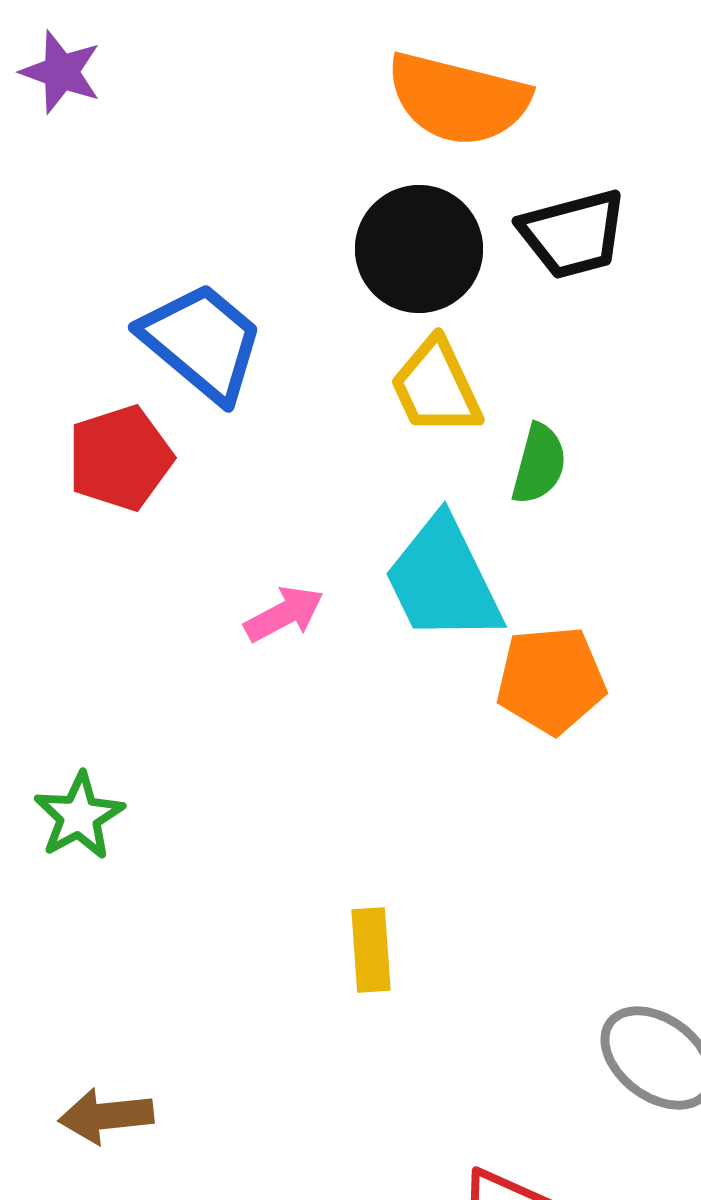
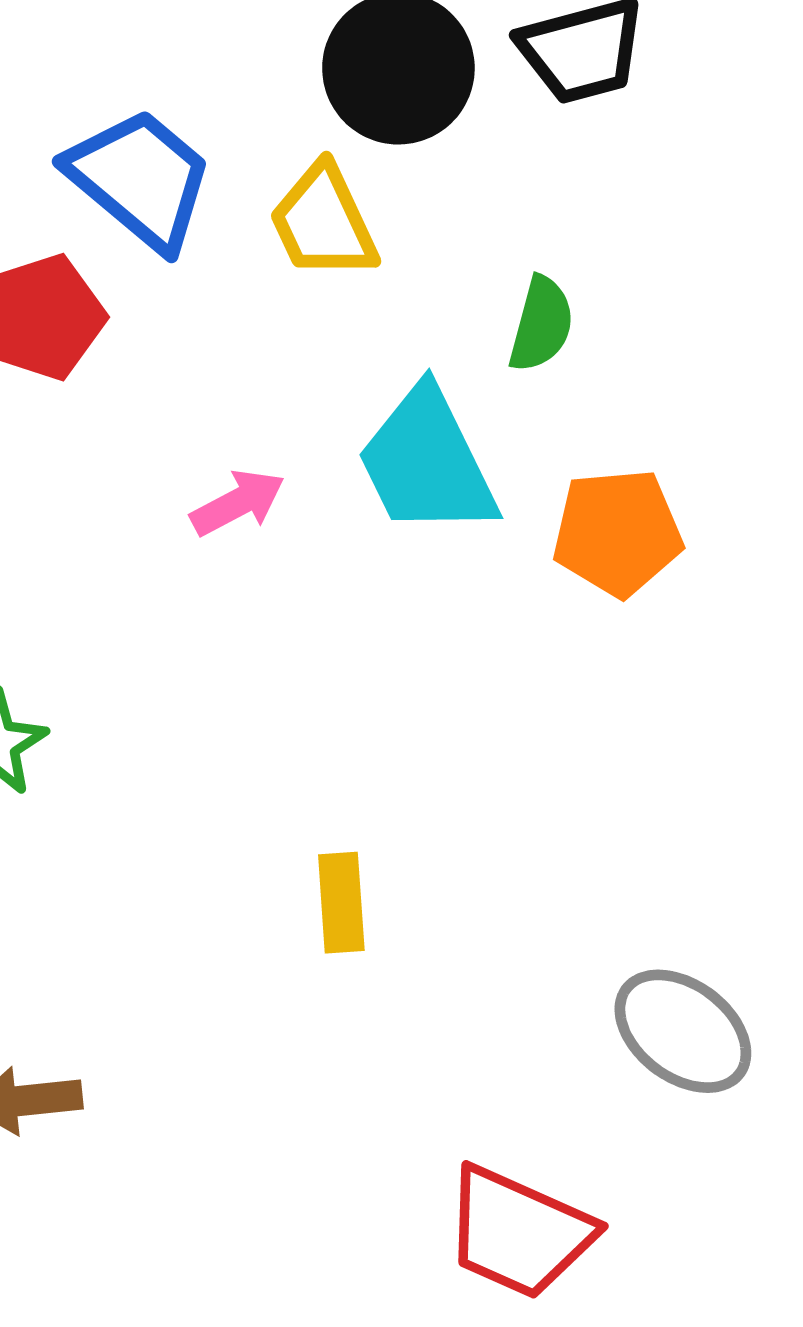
yellow trapezoid: (436, 387) -> (323, 222), moved
orange pentagon: (551, 680) -> (617, 533), moved

